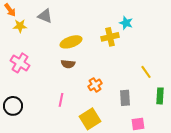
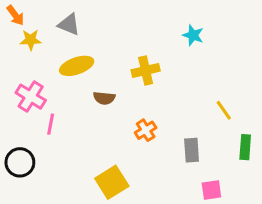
yellow cross: (110, 37) -> (146, 70), moved
yellow ellipse: (71, 42) -> (77, 66), moved
pink line: (61, 100) -> (51, 124), moved
yellow square: (90, 119) -> (112, 182), moved

